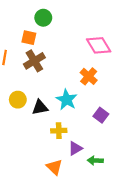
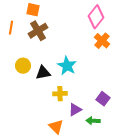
pink diamond: (99, 45) -> (96, 17), turned 70
orange cross: (89, 76) -> (102, 41), moved
purple square: (101, 115) -> (103, 99), moved

